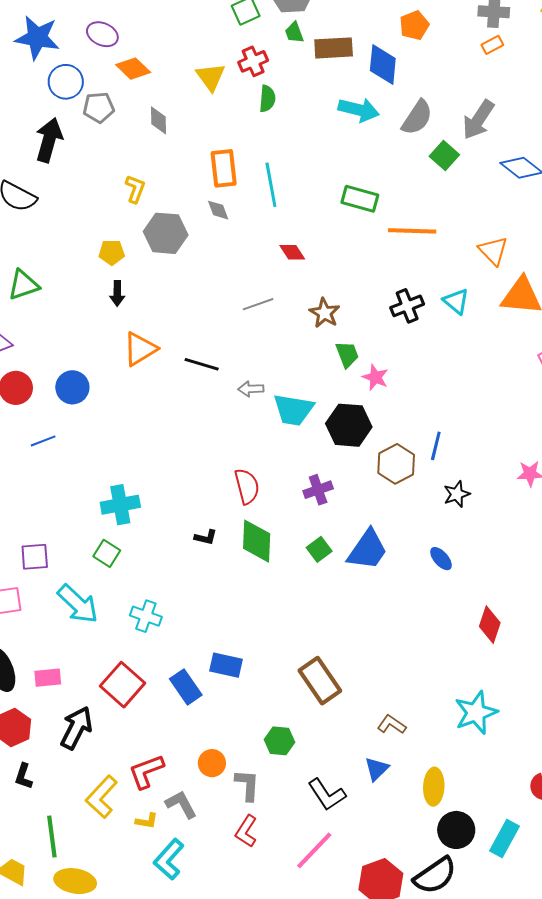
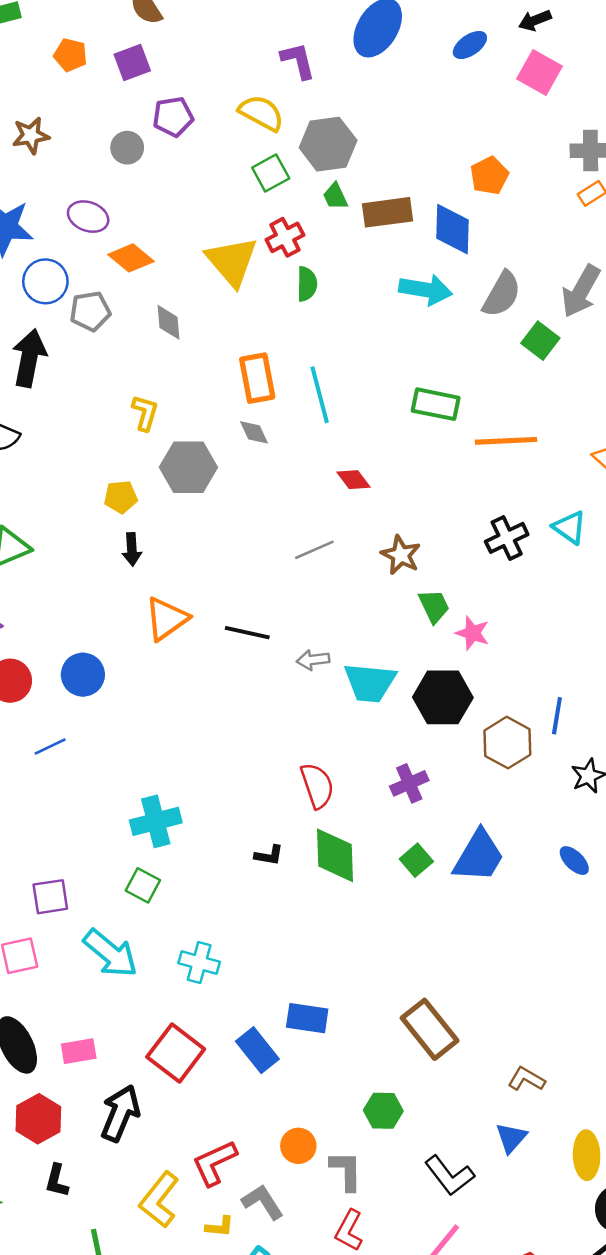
yellow triangle: (211, 77) -> (232, 261), size x1.4

